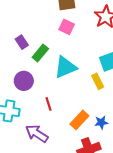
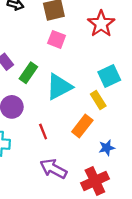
orange rectangle: (79, 120) -> (82, 126), moved
purple arrow: (37, 134) -> (53, 169), moved

